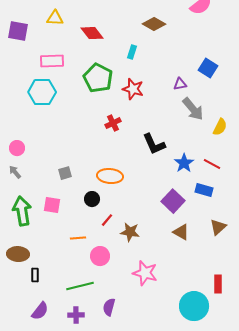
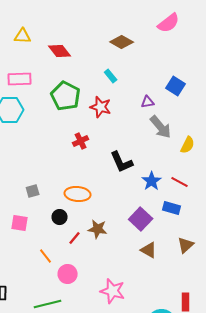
cyan rectangle: (132, 52) -> (111, 76), moved, turned -56
brown star: (130, 232) -> (98, 229), moved
orange line: (78, 238) -> (46, 256), turned 56

